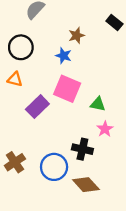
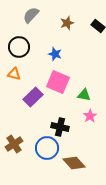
brown star: (77, 35) -> (67, 23), moved
black cross: (82, 149) -> (60, 127), moved

